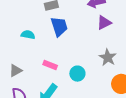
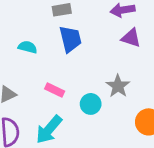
purple triangle: (104, 23) -> (131, 38), turned 42
gray star: (108, 57) -> (118, 86), moved

